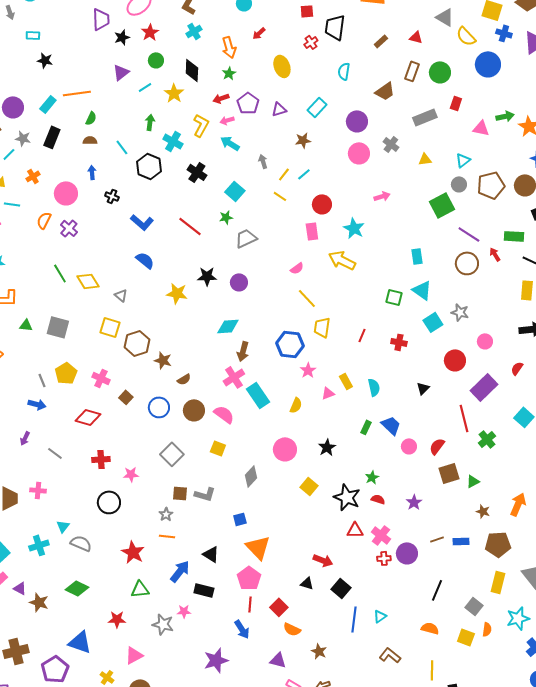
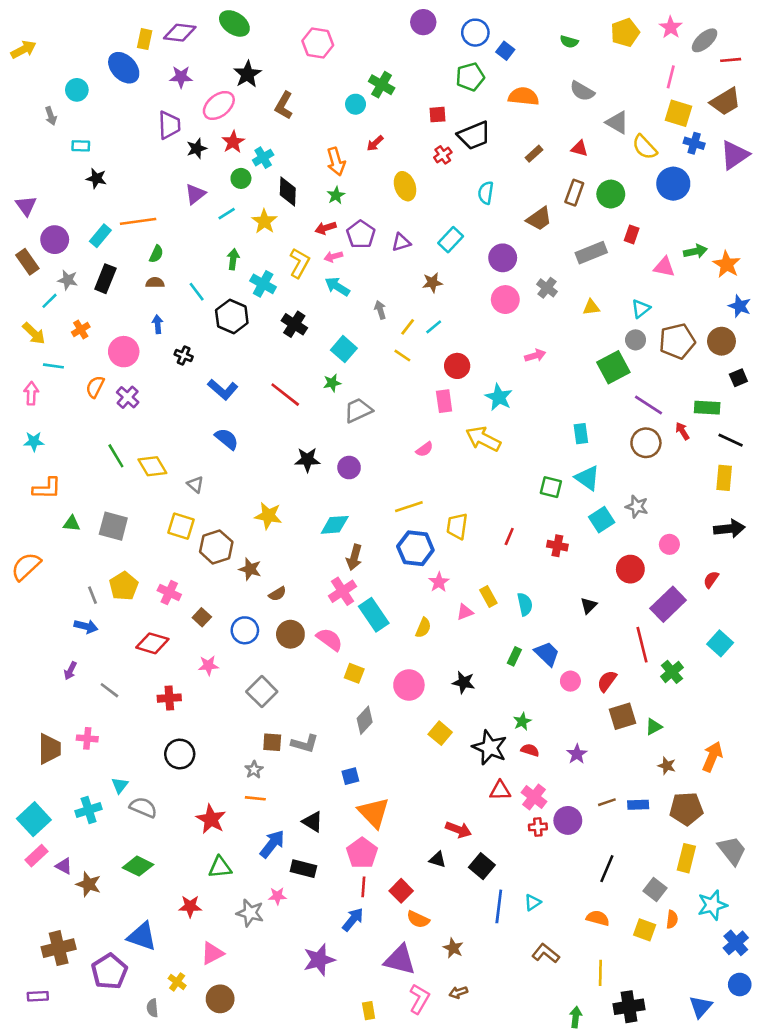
black trapezoid: (335, 27) -> (474, 135), turned -120
cyan cross: (194, 31) -> (263, 158), moved
yellow star: (177, 293) -> (268, 516), moved
yellow line: (307, 298) -> (409, 507), moved, turned -65
black star: (327, 447) -> (464, 682), turned -30
yellow square: (218, 448) -> (354, 673), moved
pink star: (131, 474) -> (208, 665), moved
blue arrow: (242, 629) -> (353, 919), turned -108
purple triangle: (278, 660) -> (400, 960), size x1.5

